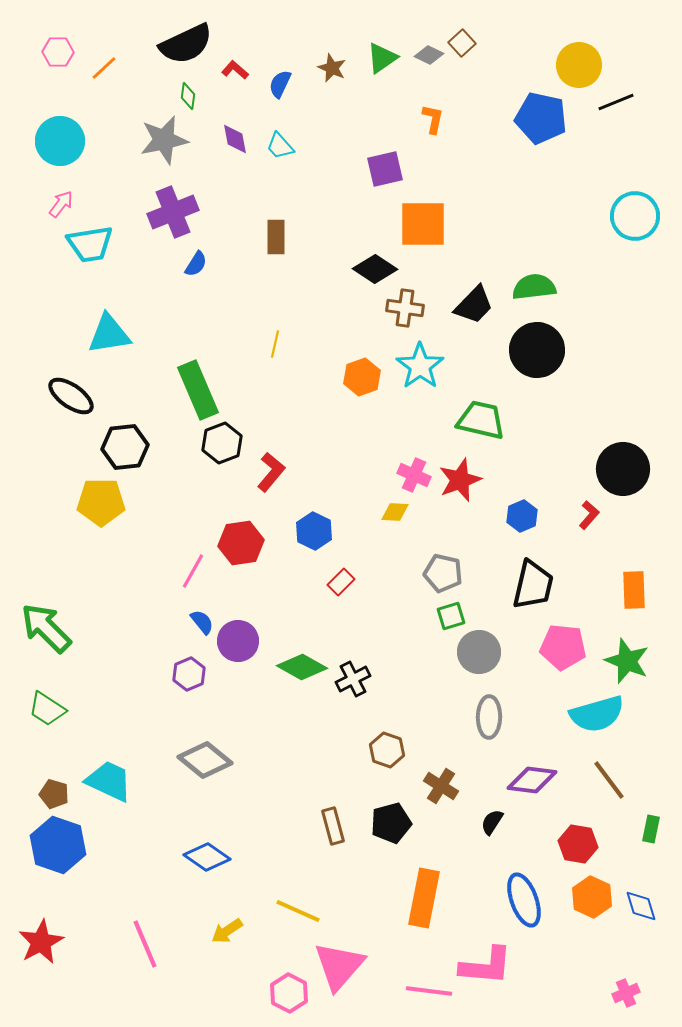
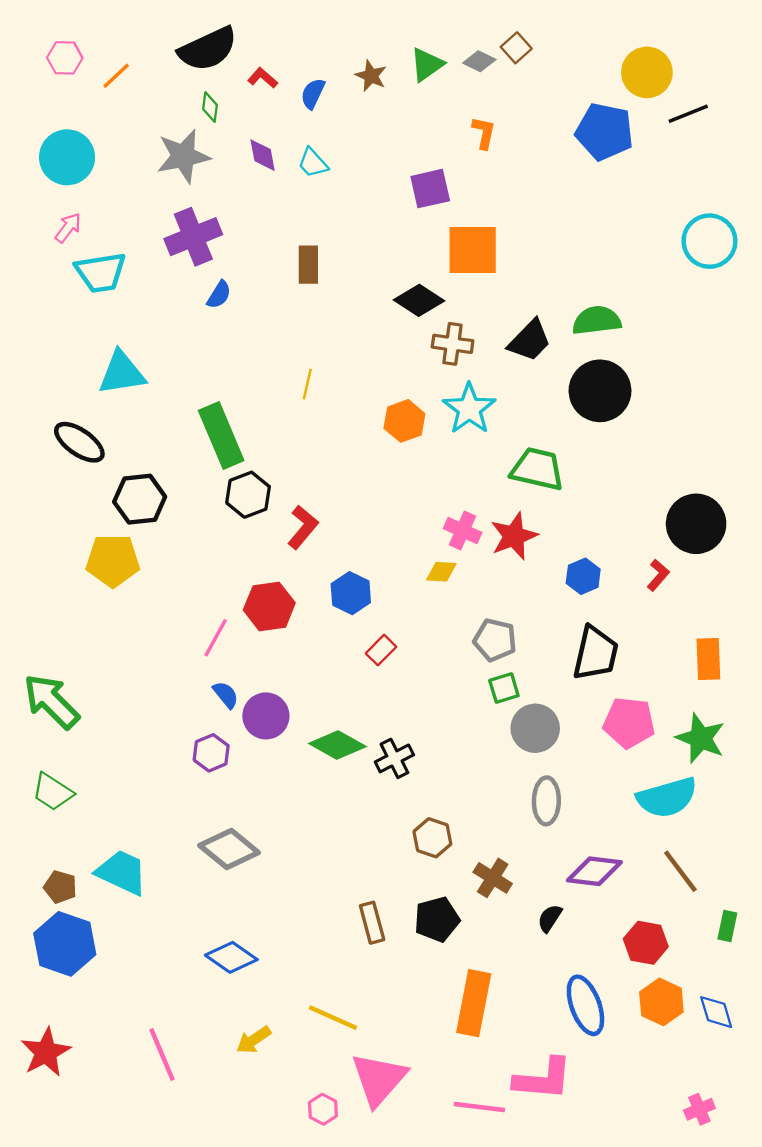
pink hexagon: (289, 993) -> (323, 1109), size x0.7

